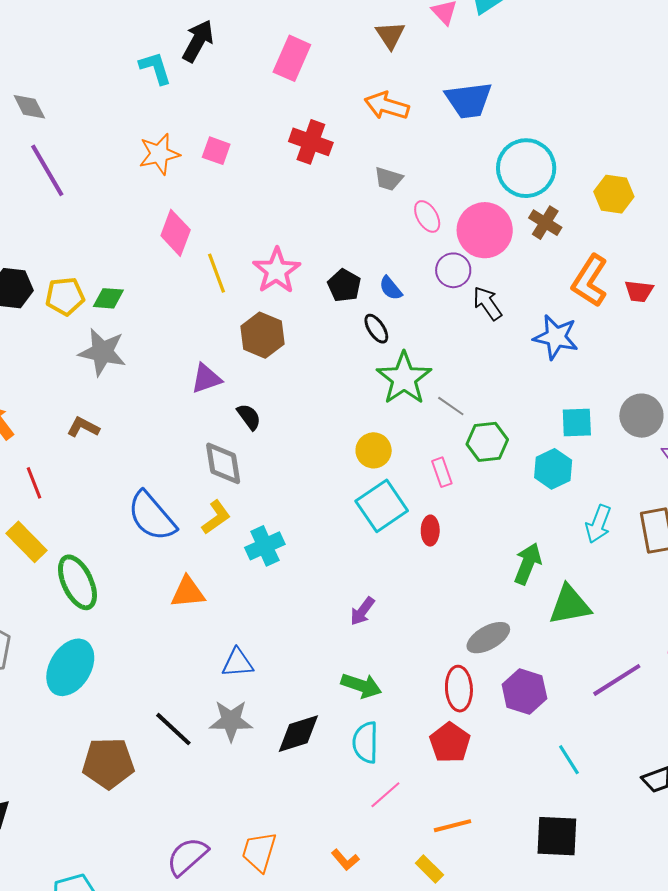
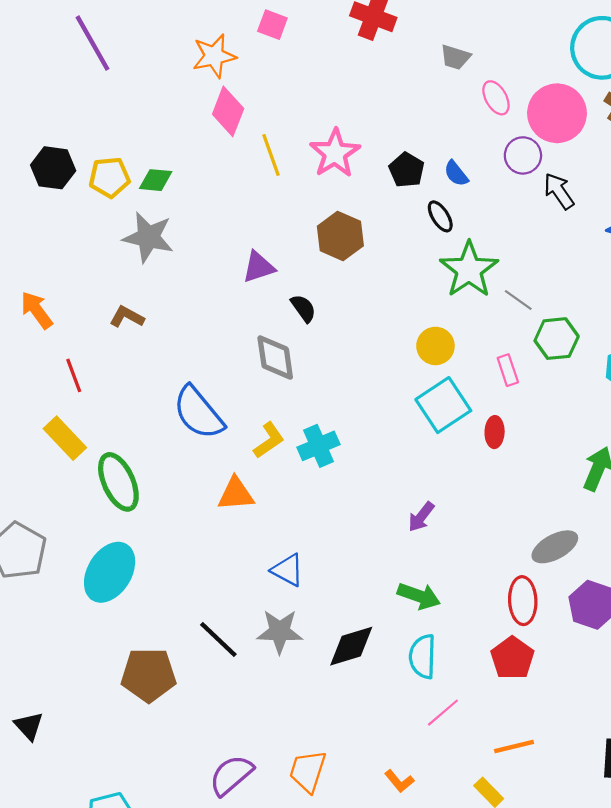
orange star: (159, 154) -> (214, 56), moved
brown hexagon: (262, 335) -> (340, 236), moved
yellow L-shape: (216, 517) -> (269, 440), moved
blue triangle: (238, 663) -> (288, 570), turned 32

